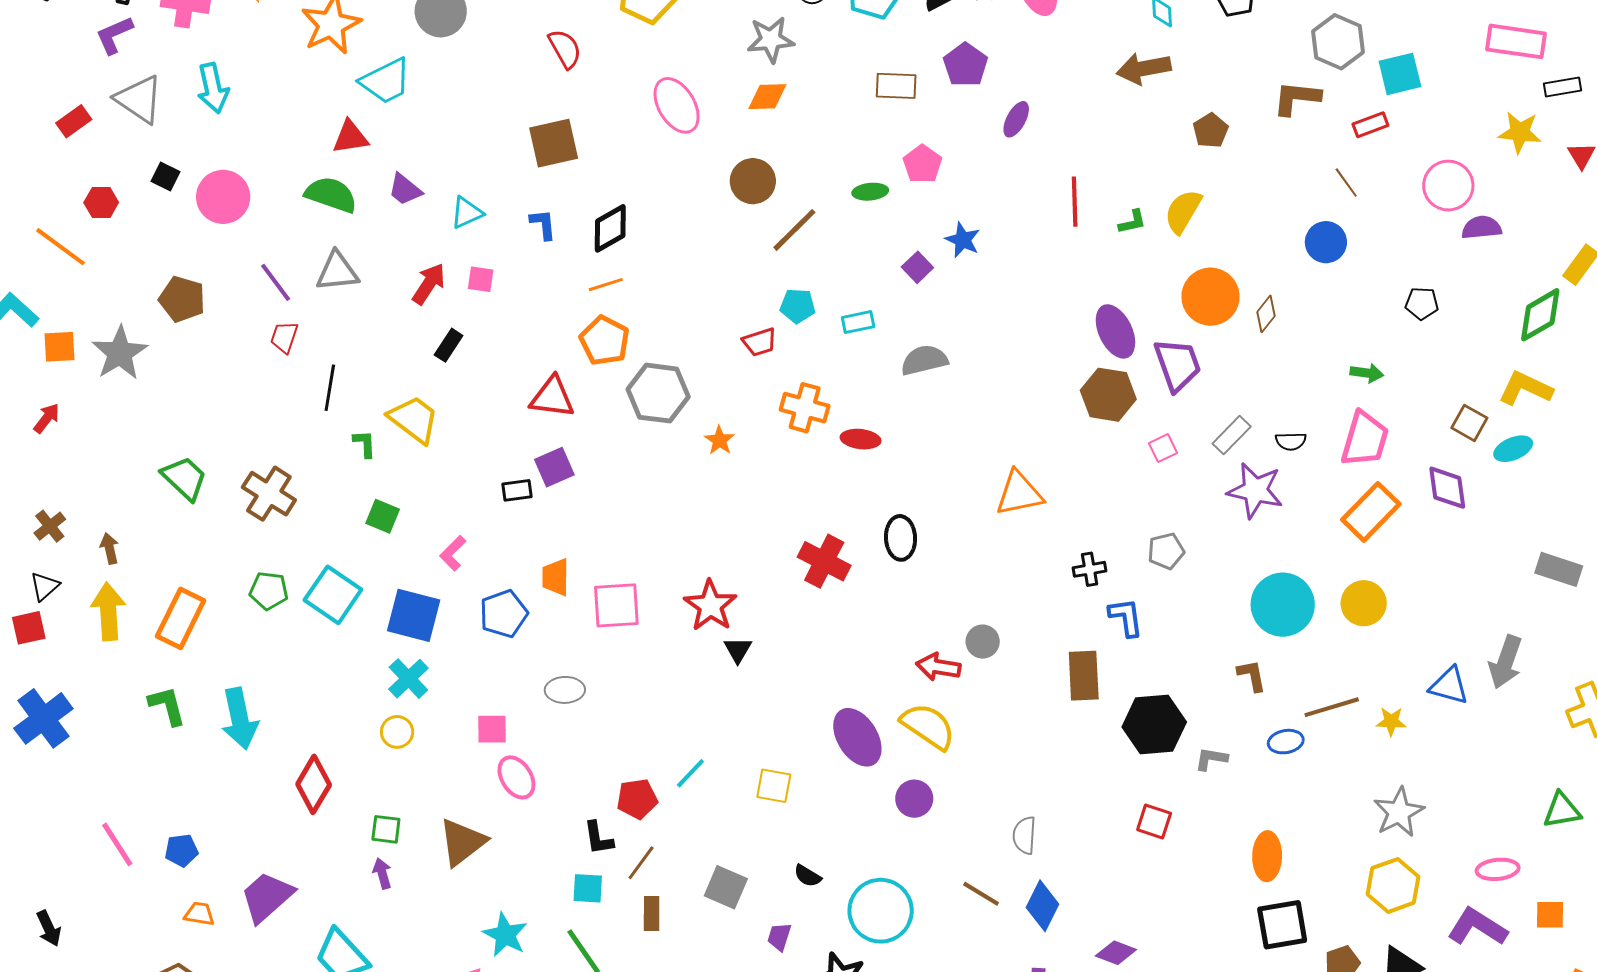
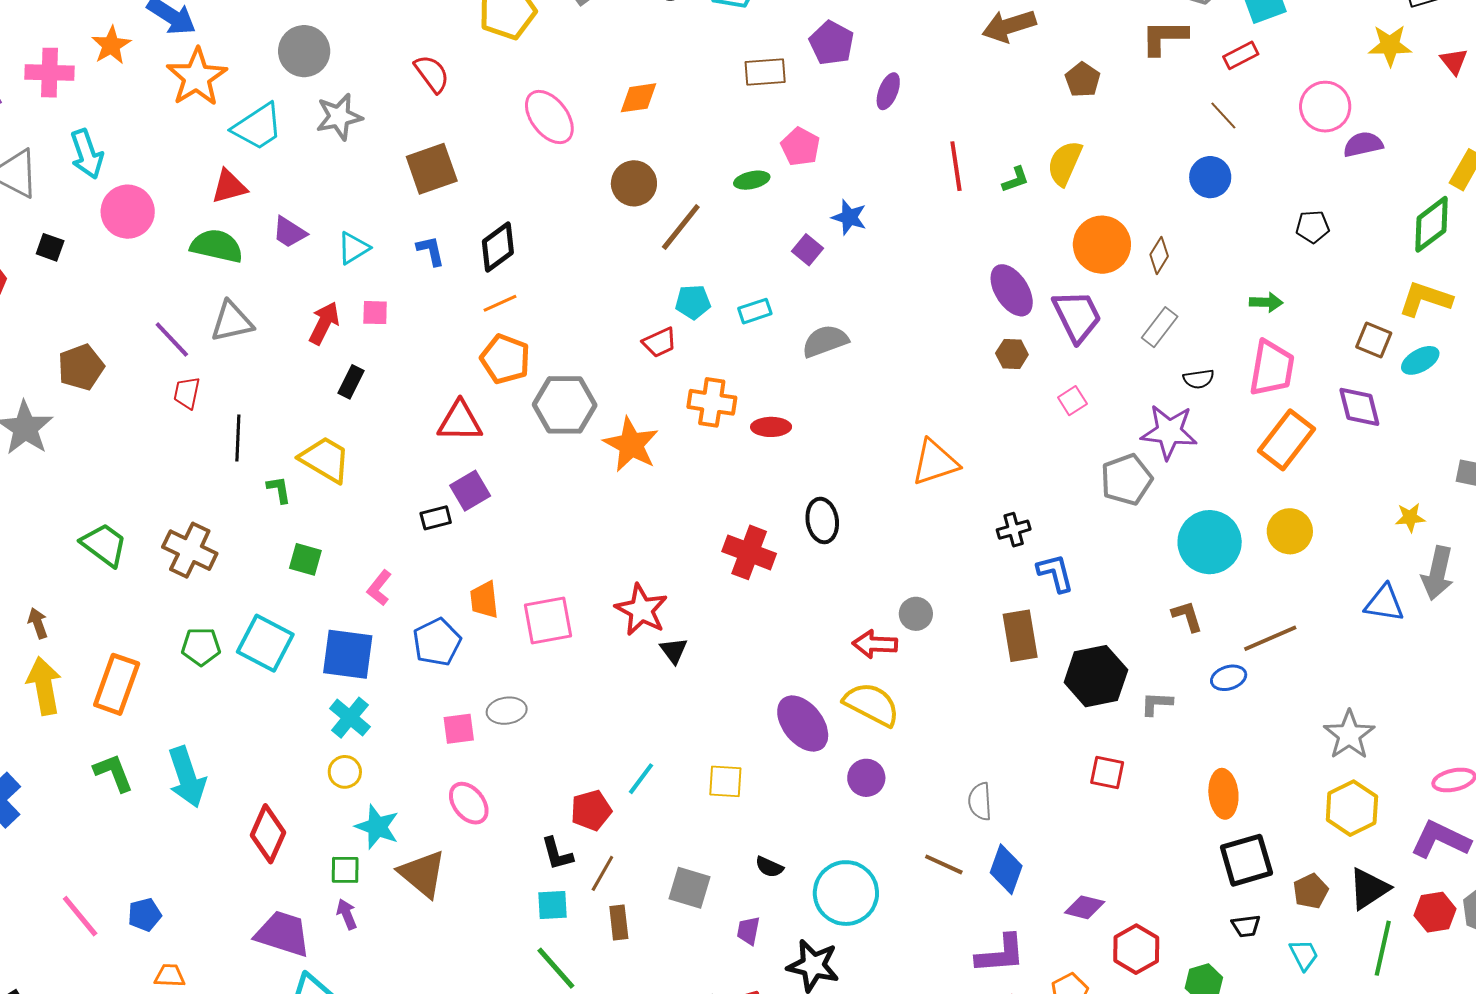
gray star: (771, 40) -> (339, 117), moved
pink circle: (223, 197) -> (128, 212), moved
brown pentagon: (182, 299) -> (81, 367), turned -30
brown hexagon: (1108, 395) -> (1012, 354), size x0.6
gray rectangle: (1232, 435) -> (1160, 327), moved
orange star: (720, 440) -> (631, 445), size x1.8
gray pentagon: (1166, 551) -> (1127, 480), moved, size x1.4
yellow star: (1391, 721) -> (1410, 518), moved
pink square: (492, 729) -> (459, 729), moved
brown triangle: (462, 842) -> (423, 874), turned -36
purple trapezoid: (267, 897) -> (283, 934), moved, turned 66
cyan star: (505, 935) -> (377, 827), moved

